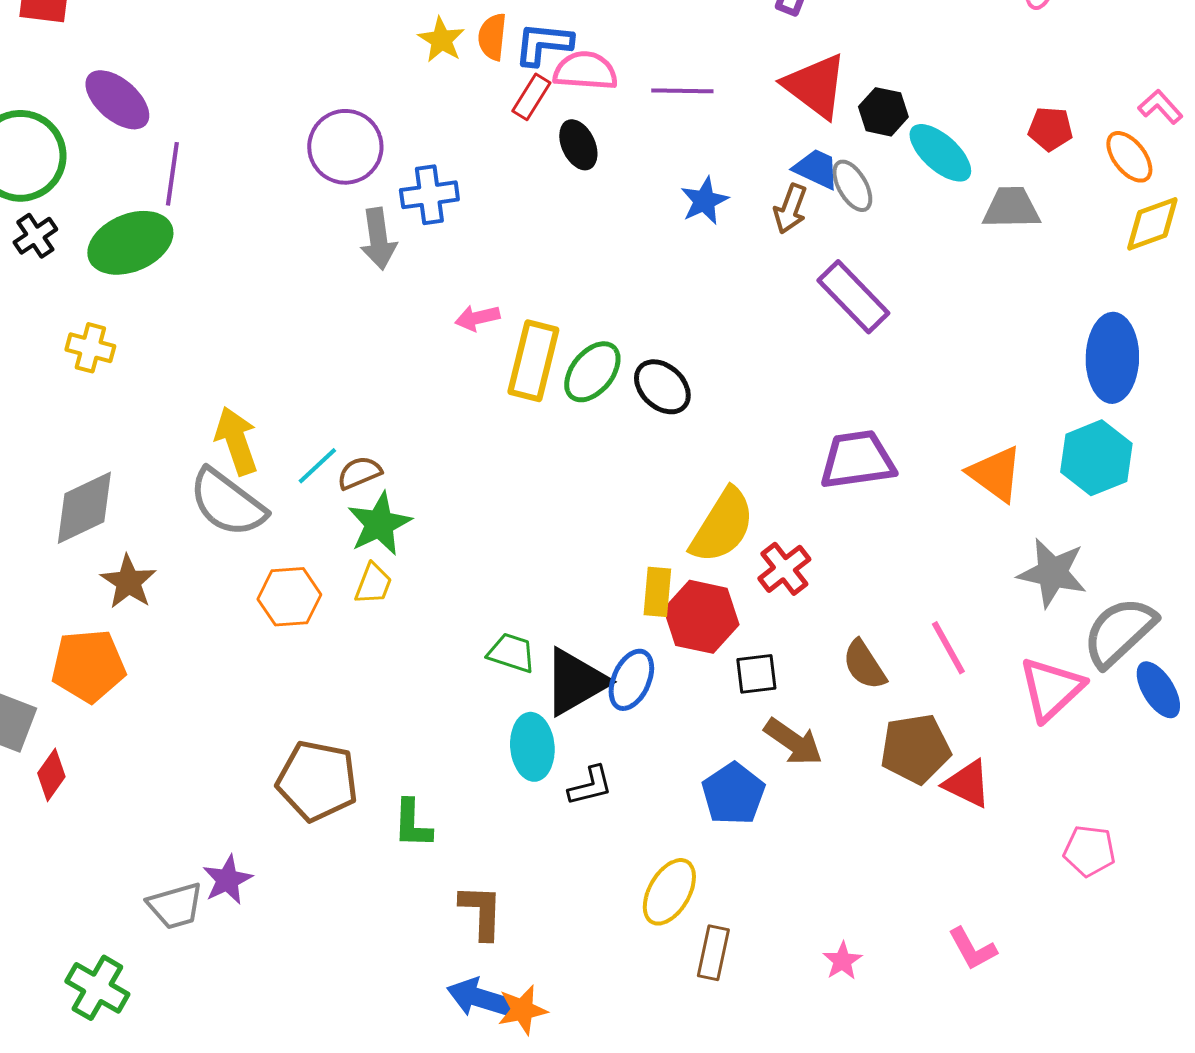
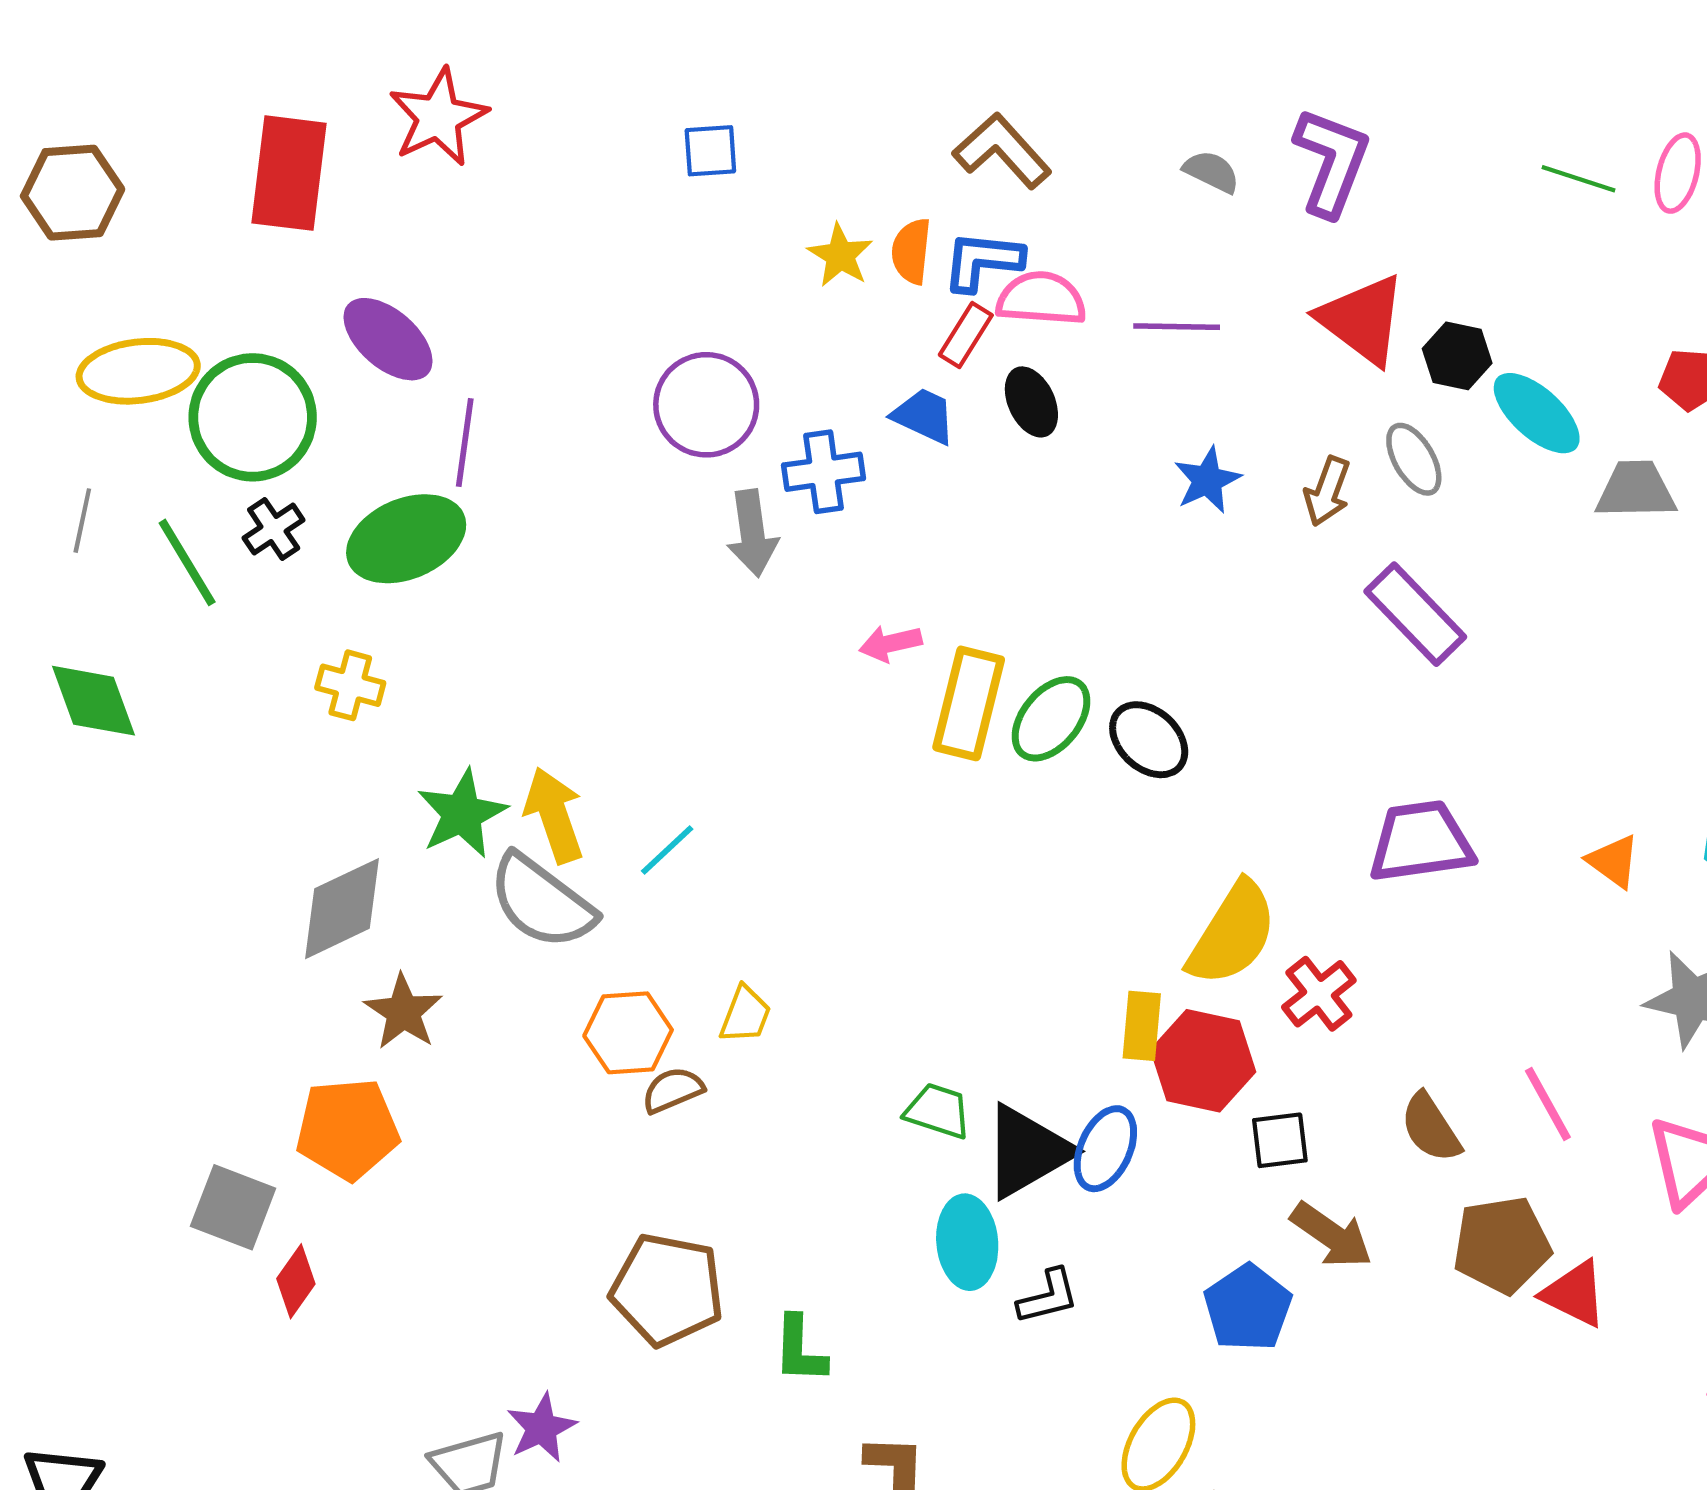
blue trapezoid: (816, 169) -> (924, 416), moved
brown semicircle: (359, 473) -> (673, 1090), moved
orange triangle: (995, 474) -> (1613, 861), size x0.7
green star: (379, 524) -> (462, 814), moved

